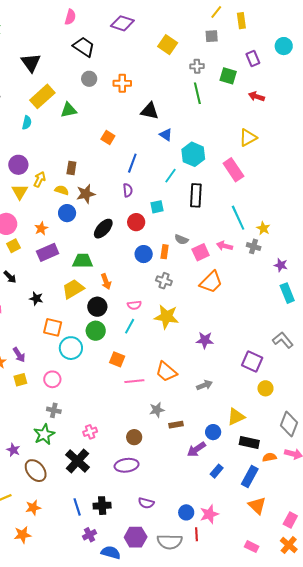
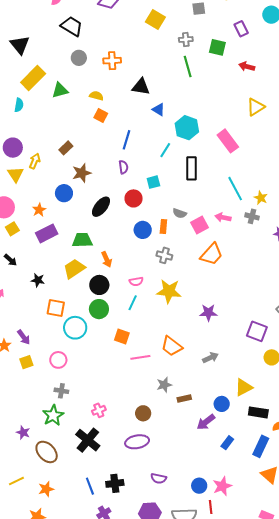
yellow triangle: (248, 138) -> (256, 107), moved
brown rectangle: (71, 168) -> (66, 148), turned 40
yellow semicircle: (62, 190) -> (96, 96), moved

